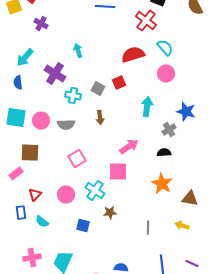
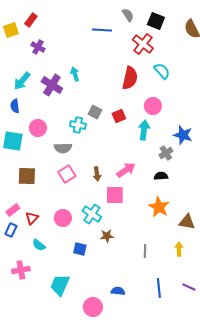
red semicircle: (133, 55) -> (130, 78), turned 120
purple cross: (55, 74) -> (52, 85), moved
pink circle: (166, 74) -> (153, 106), moved
red square: (119, 83) -> (119, 116), moved
cyan cross: (73, 96) -> (78, 125), moved
brown arrow: (100, 118) -> (97, 174), moved
pink circle: (41, 121) -> (38, 128), moved
pink square: (77, 159) -> (67, 174), moved
pink rectangle: (16, 174) -> (13, 210), moved
blue rectangle: (21, 213) -> (11, 230), moved, turned 32
yellow arrow: (182, 226) -> (179, 249), turned 72
pink cross: (32, 258) -> (21, 270), moved

